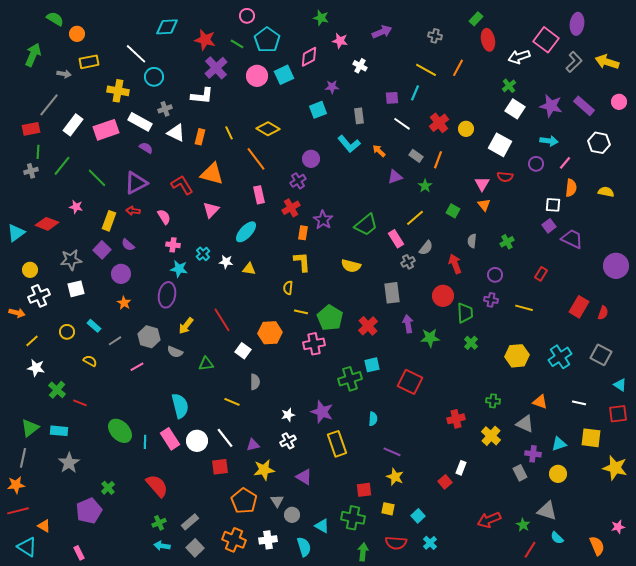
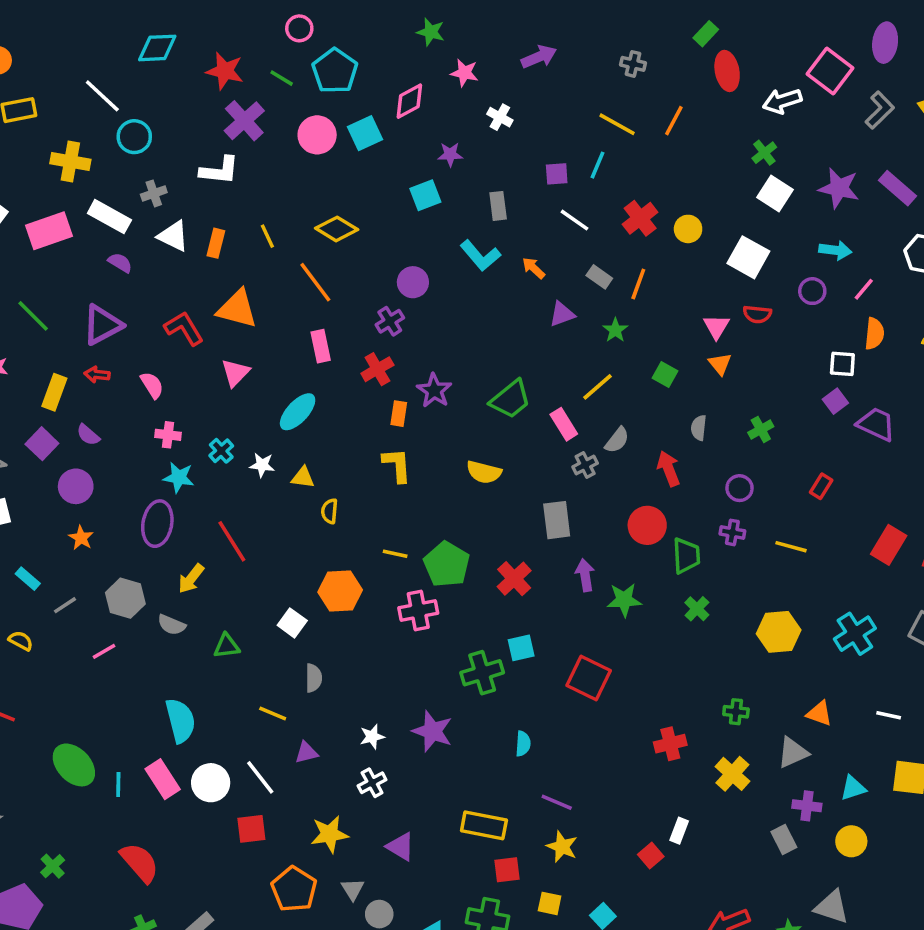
yellow semicircle: (288, 288) -> (330, 511), moved
red line: (222, 320) -> (232, 541), moved
gray triangle: (525, 424) -> (793, 753), turned -48
yellow rectangle: (337, 444) -> (484, 825), moved, turned -60
purple triangle: (253, 445) -> (306, 753), moved

